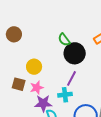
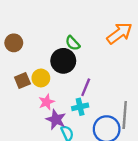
black circle: (75, 53) -> (63, 61), moved
brown square: (19, 84) -> (22, 80), moved, turned -32
purple star: (43, 103) -> (56, 119), turned 30

